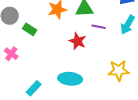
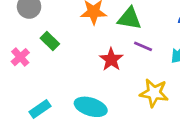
green rectangle: (30, 29) -> (50, 41), moved
yellow star: (119, 70) -> (154, 93), moved

